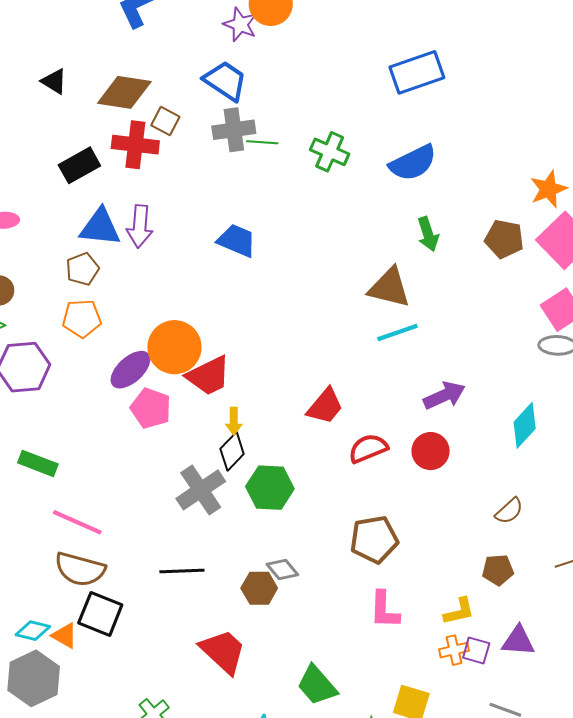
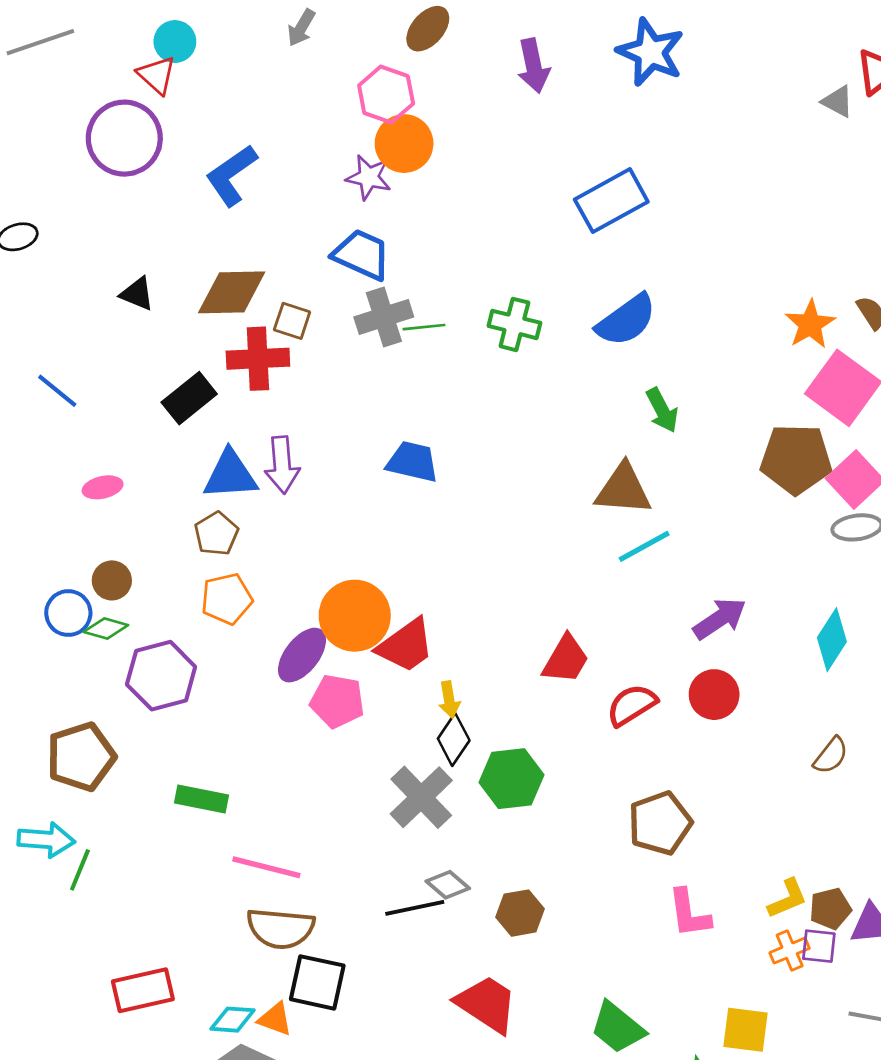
brown pentagon: (504, 239) -> (796, 459), moved, size x1.4
gray diamond: (282, 570) -> (448, 885), moved
brown pentagon: (498, 570) -> (830, 909), moved

